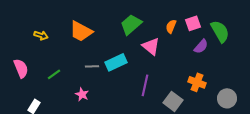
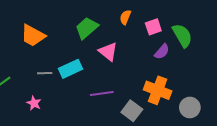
orange semicircle: (171, 26) -> (125, 17), moved
orange cross: (197, 82) -> (158, 90), size x1.4
purple line: (145, 85) -> (102, 94), turned 70

